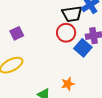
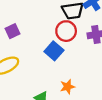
blue square: (83, 48) -> (54, 51), moved

